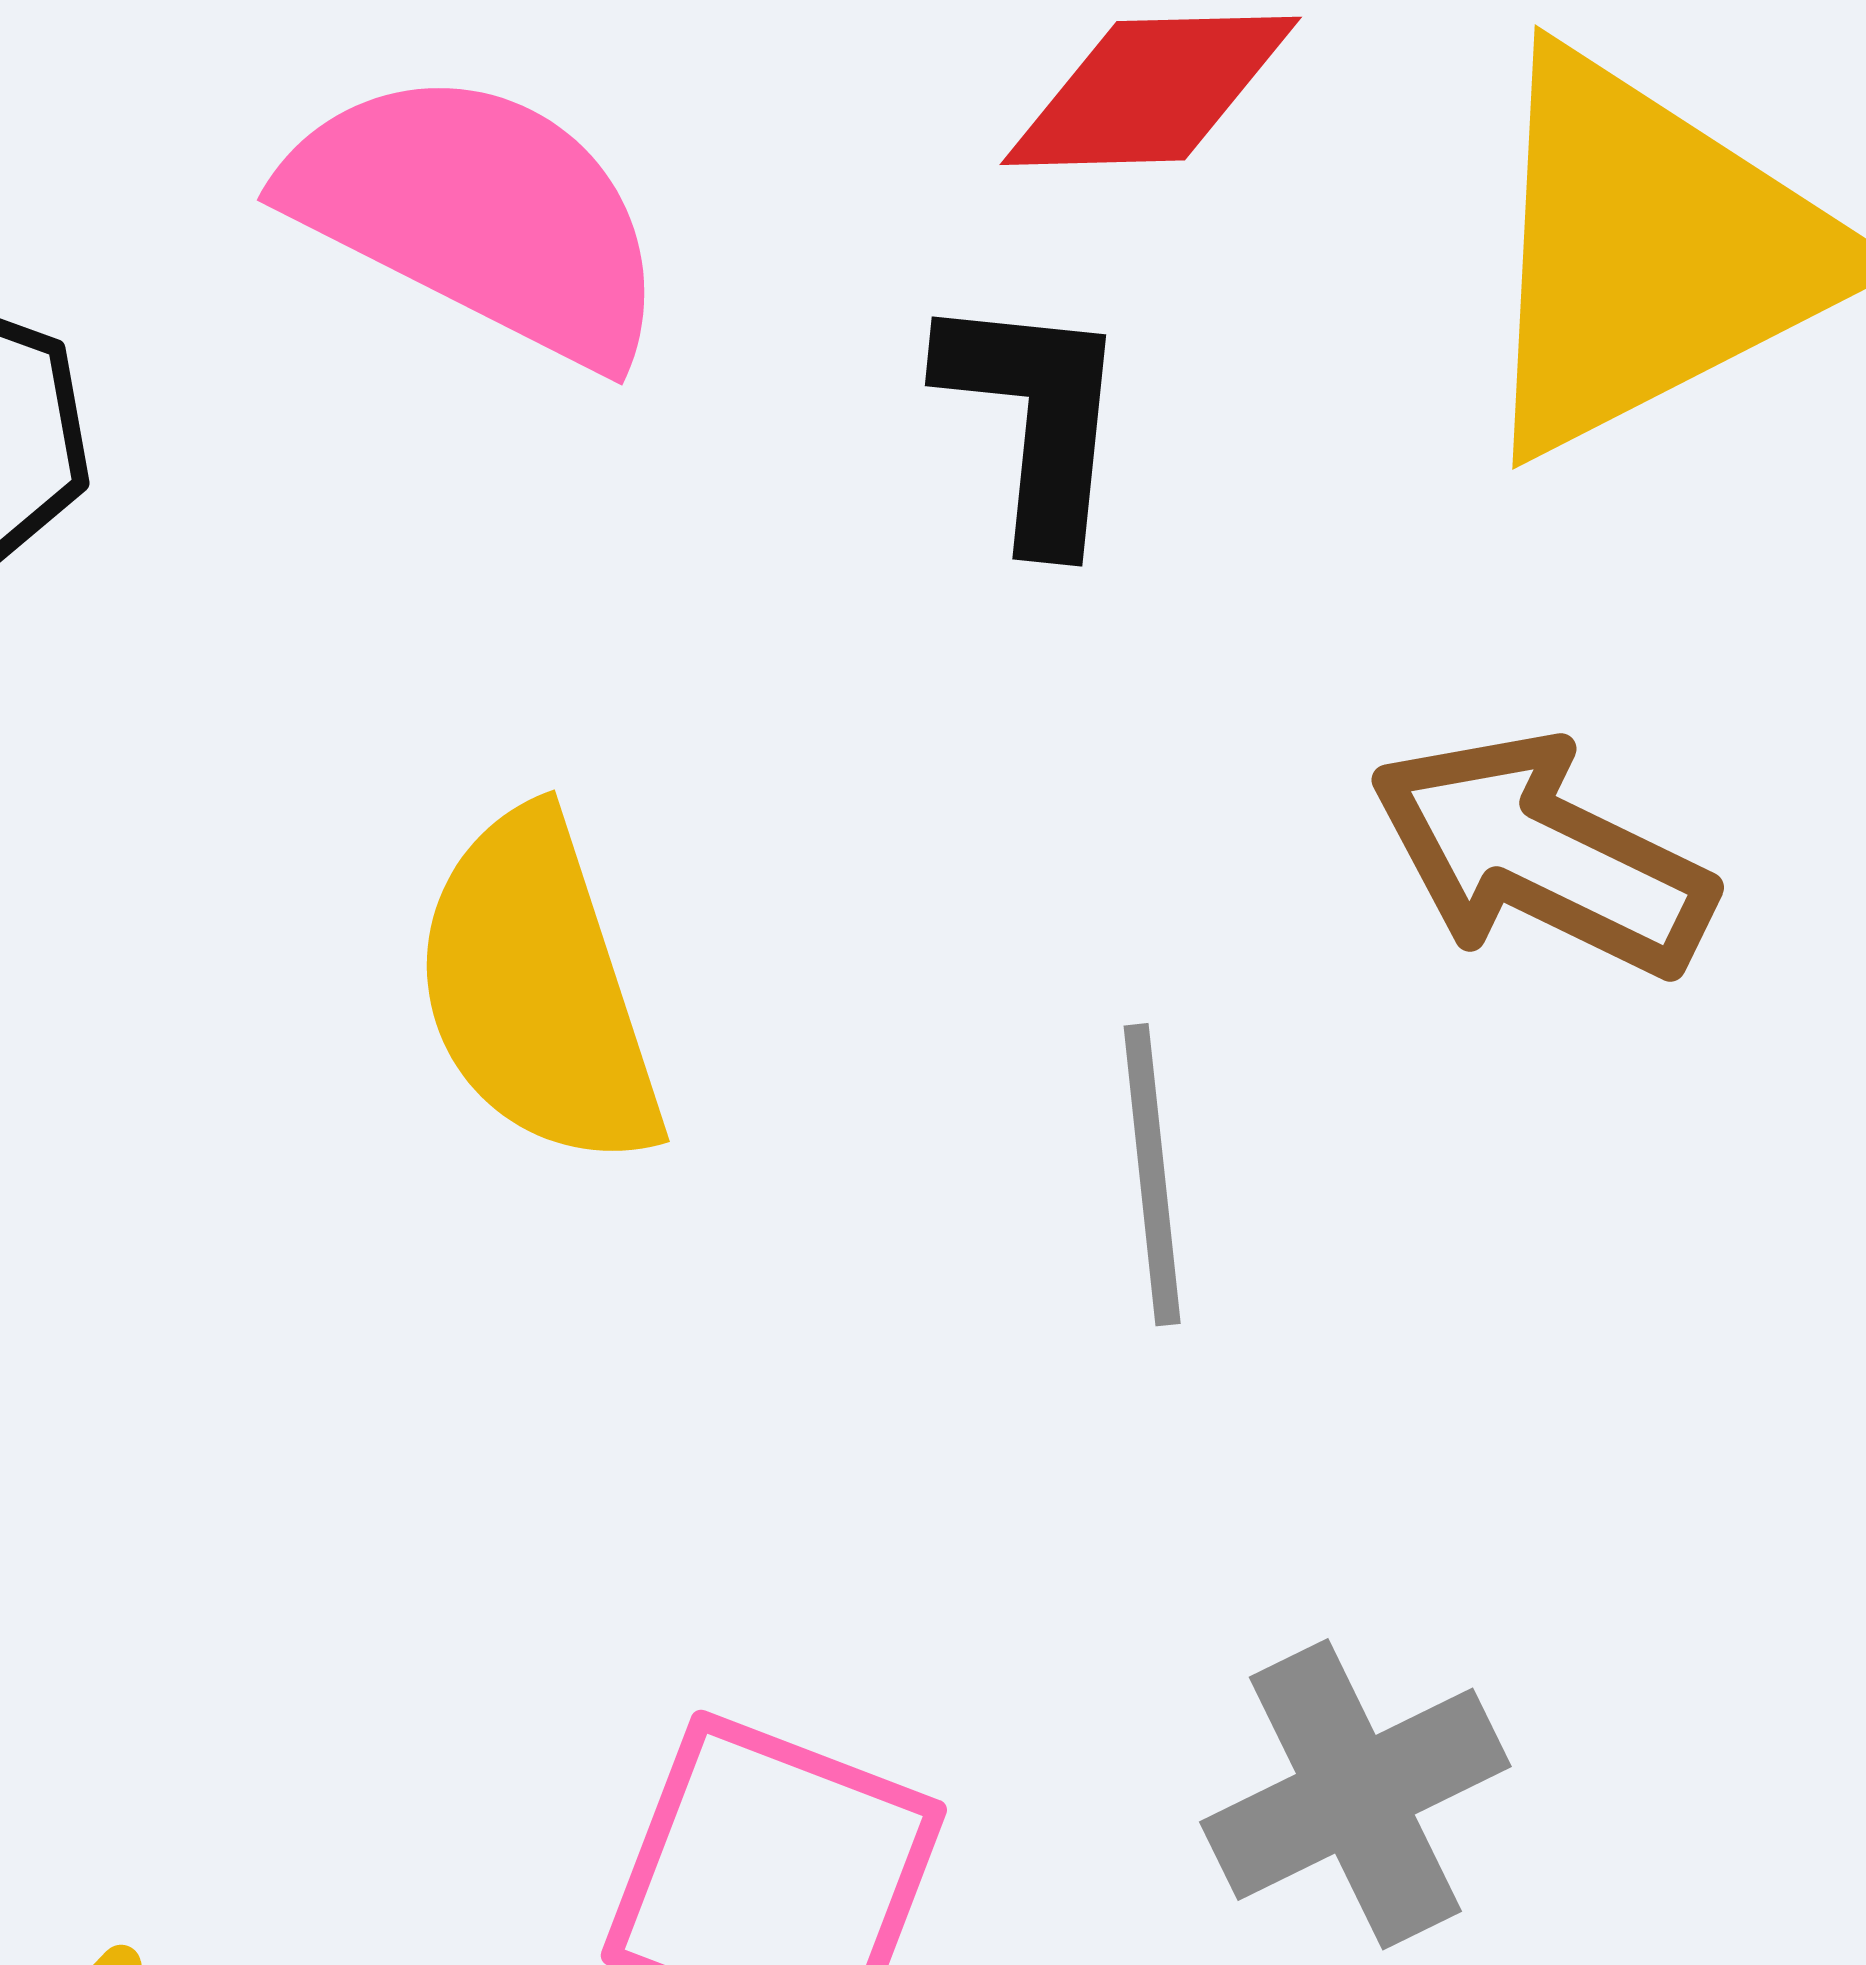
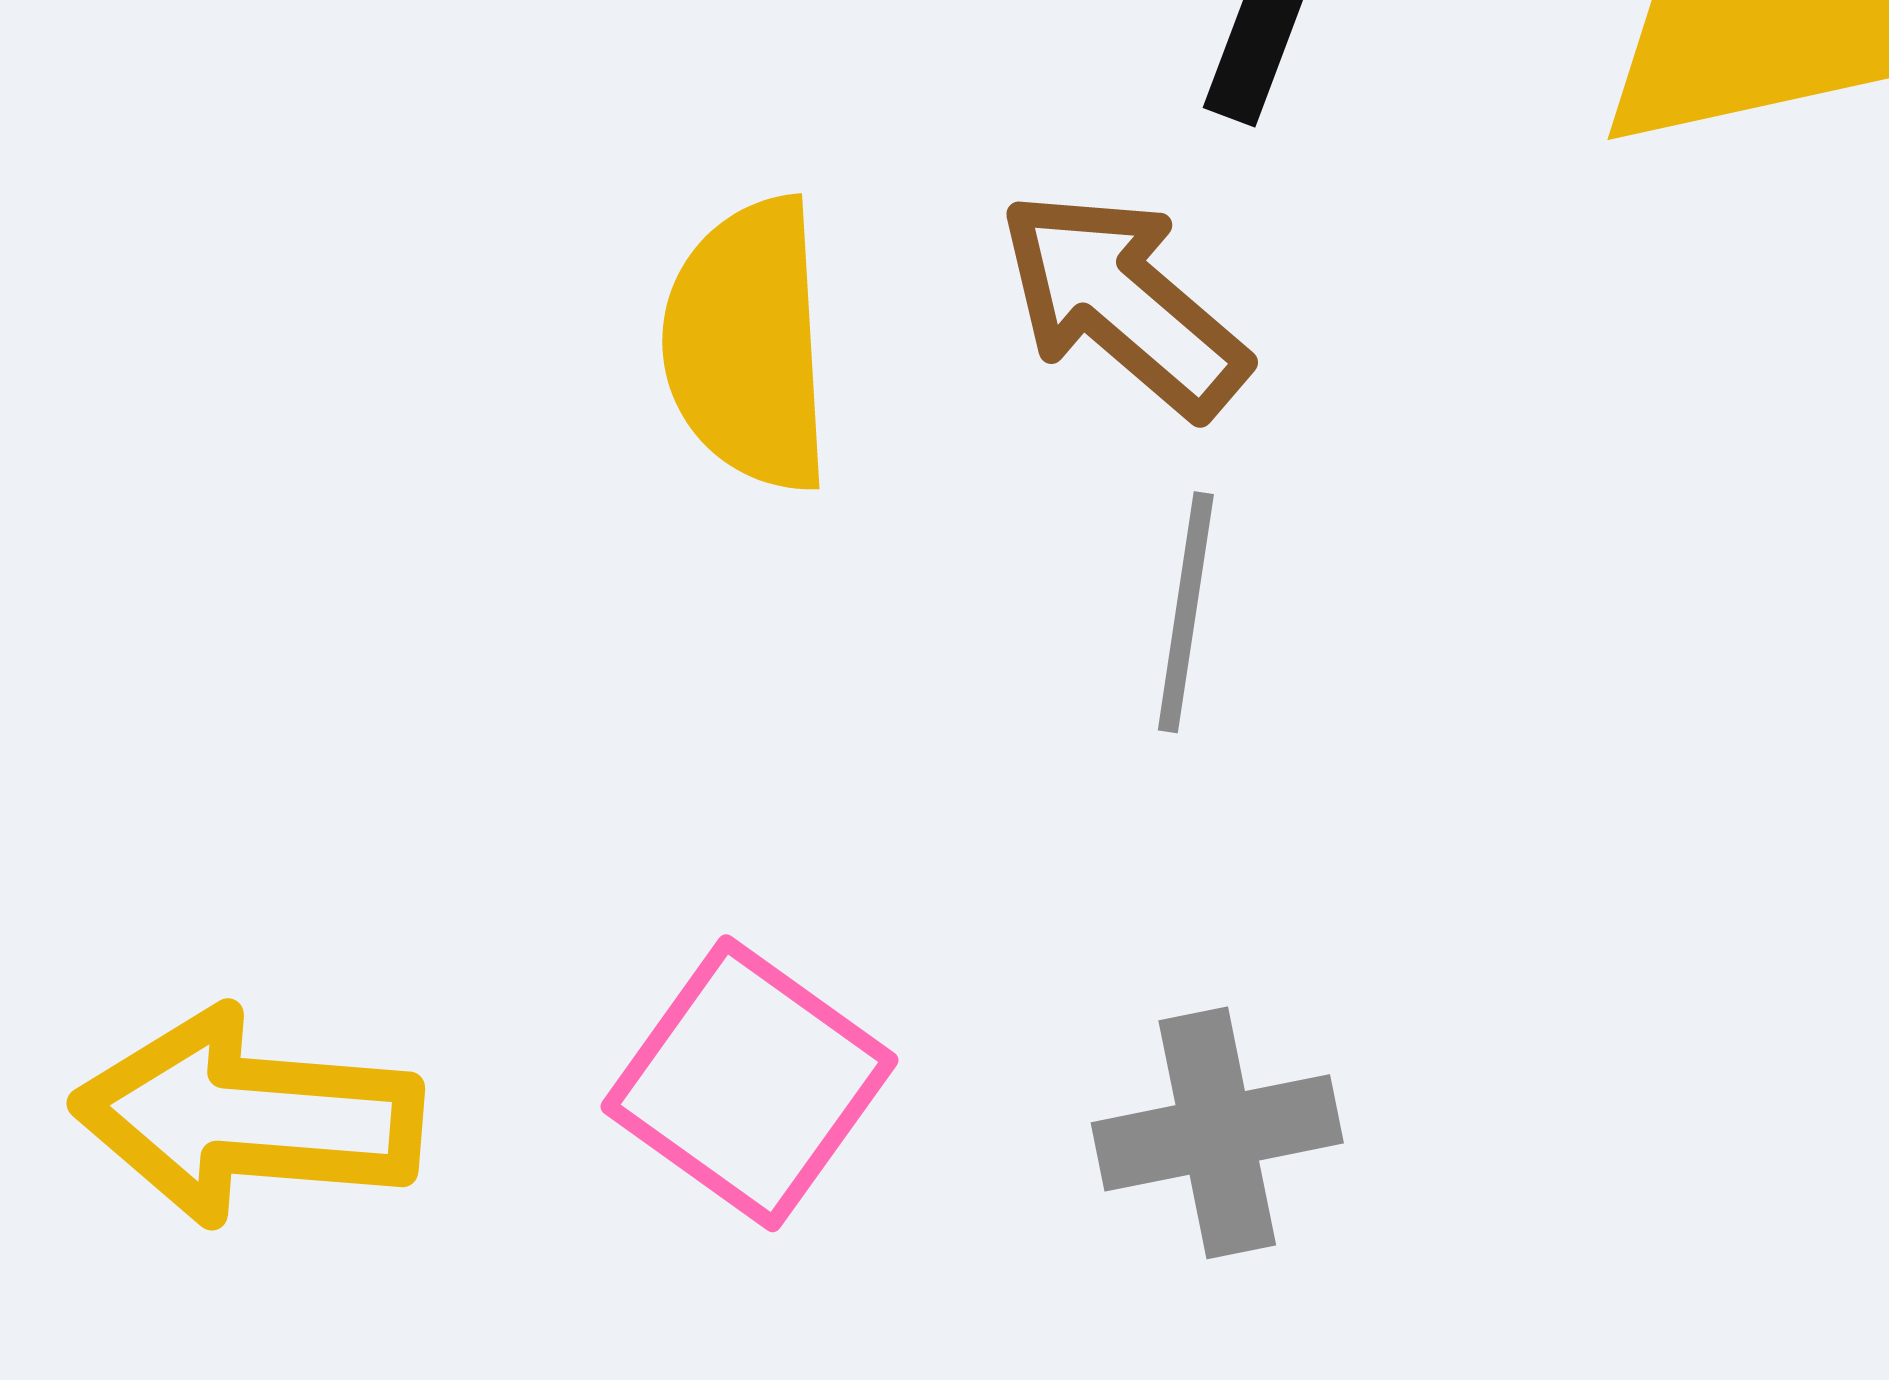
brown arrow: (1542, 855) -> (1123, 303), moved

